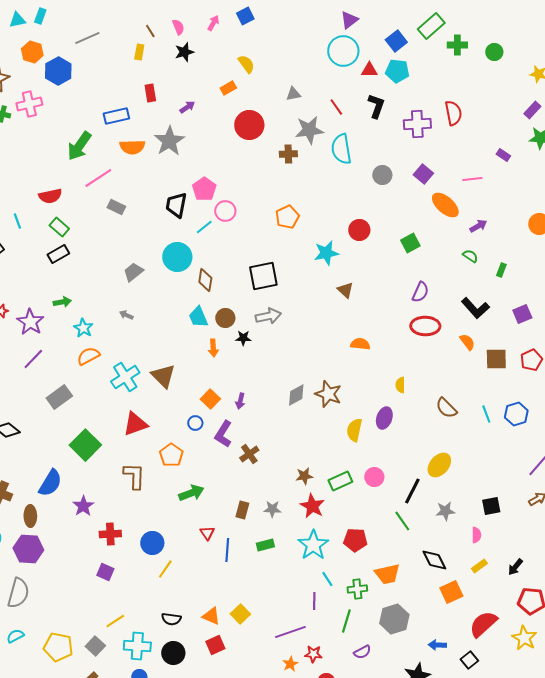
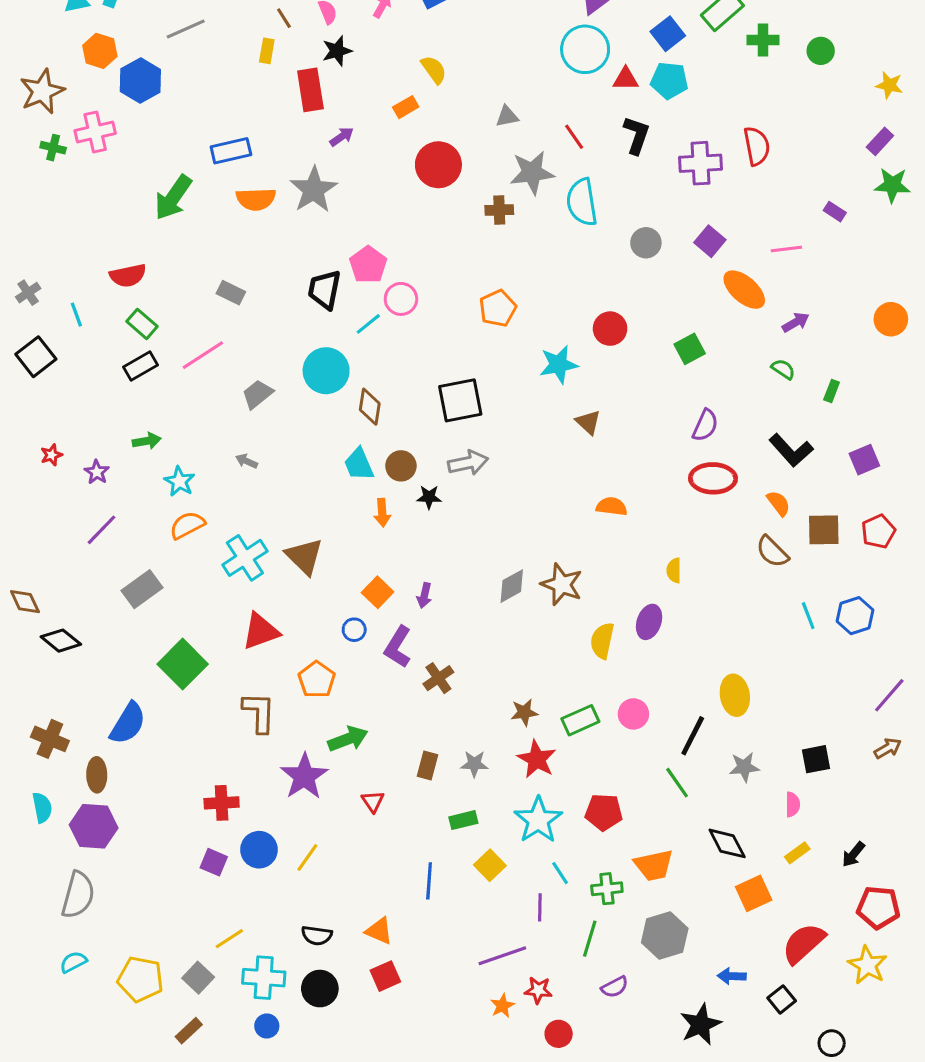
red rectangle: (150, 93) -> (310, 90), moved, size x1.5
pink line: (98, 178) -> (203, 355), moved
purple star: (30, 322) -> (97, 472), size x0.6
brown semicircle: (446, 408) -> (772, 552), moved
yellow ellipse: (439, 465) -> (735, 695), turned -50
purple star: (83, 506) -> (304, 776), moved, size x1.4
blue circle: (152, 543) -> (259, 850), moved
blue line: (227, 550) -> (429, 881), moved
yellow square: (240, 614) -> (490, 865), moved

